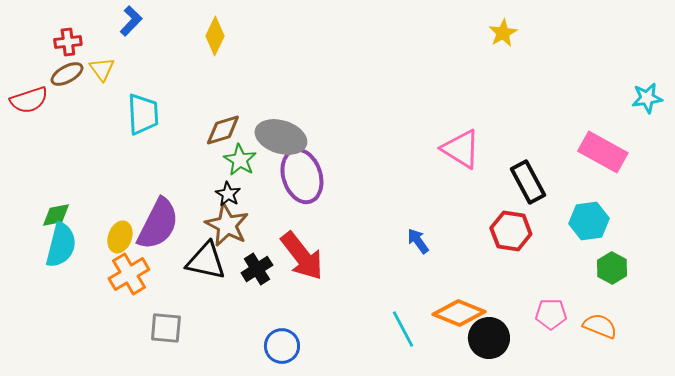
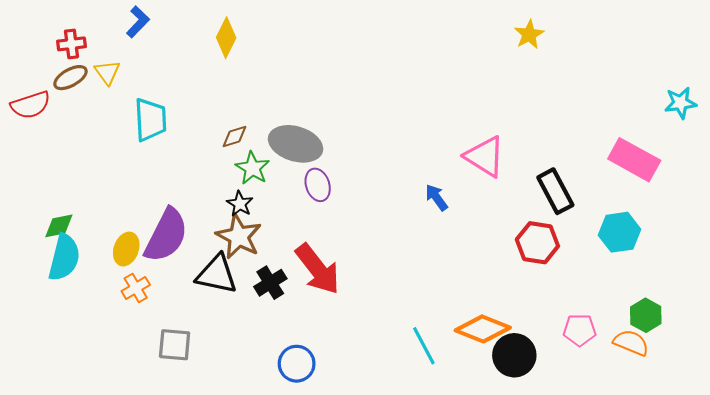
brown diamond: (223, 130) -> (235, 136), size x0.7
purple ellipse: (302, 176) -> (318, 185), size x0.6
blue arrow: (418, 241) -> (436, 198), moved
green hexagon: (612, 268) -> (646, 315), moved
orange cross: (129, 274) -> (136, 288), size x0.7

